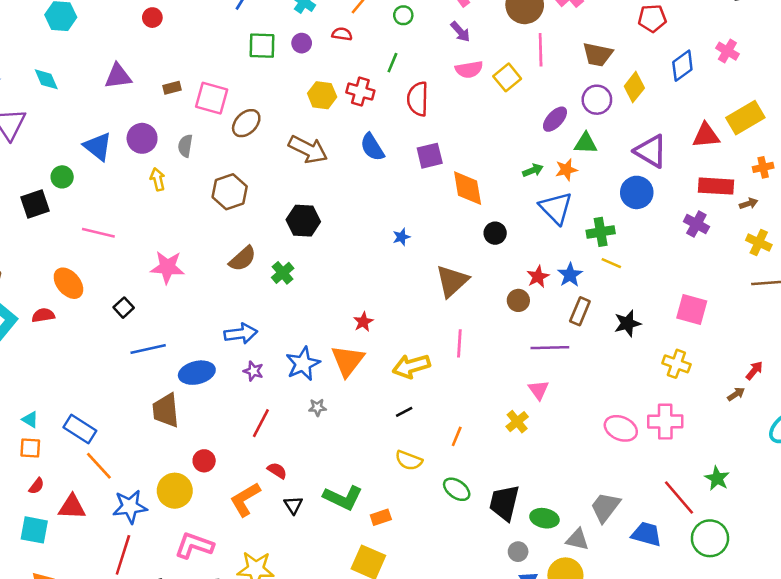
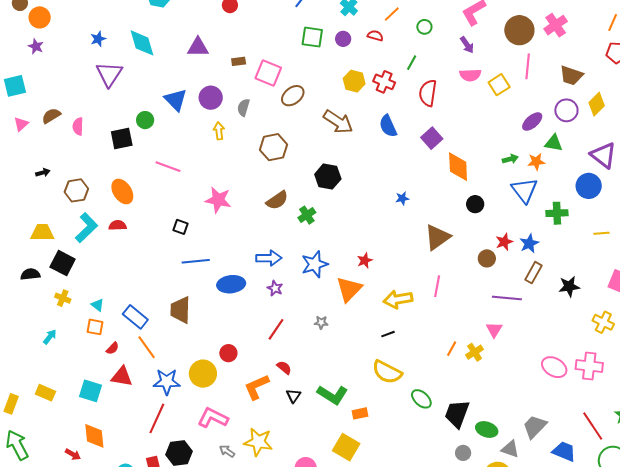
cyan diamond: (46, 79) -> (142, 43), size x1.4
purple square: (430, 156) -> (432, 138), turned -35
yellow line: (611, 263) -> (601, 233), moved, turned -35
orange ellipse: (68, 283) -> (122, 192), moved
black square: (124, 308) -> (181, 227), turned -35
blue star: (303, 364) -> (315, 264), moved
brown trapezoid: (166, 410) -> (180, 310), moved
orange line: (457, 436) -> (452, 349), moved
yellow semicircle: (409, 460) -> (387, 372), size x1.4
red semicircle: (36, 486) -> (113, 348), moved

